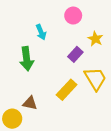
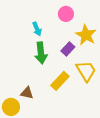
yellow star: (95, 39) -> (86, 35), size x1.5
green arrow: (27, 59) -> (41, 53), moved

